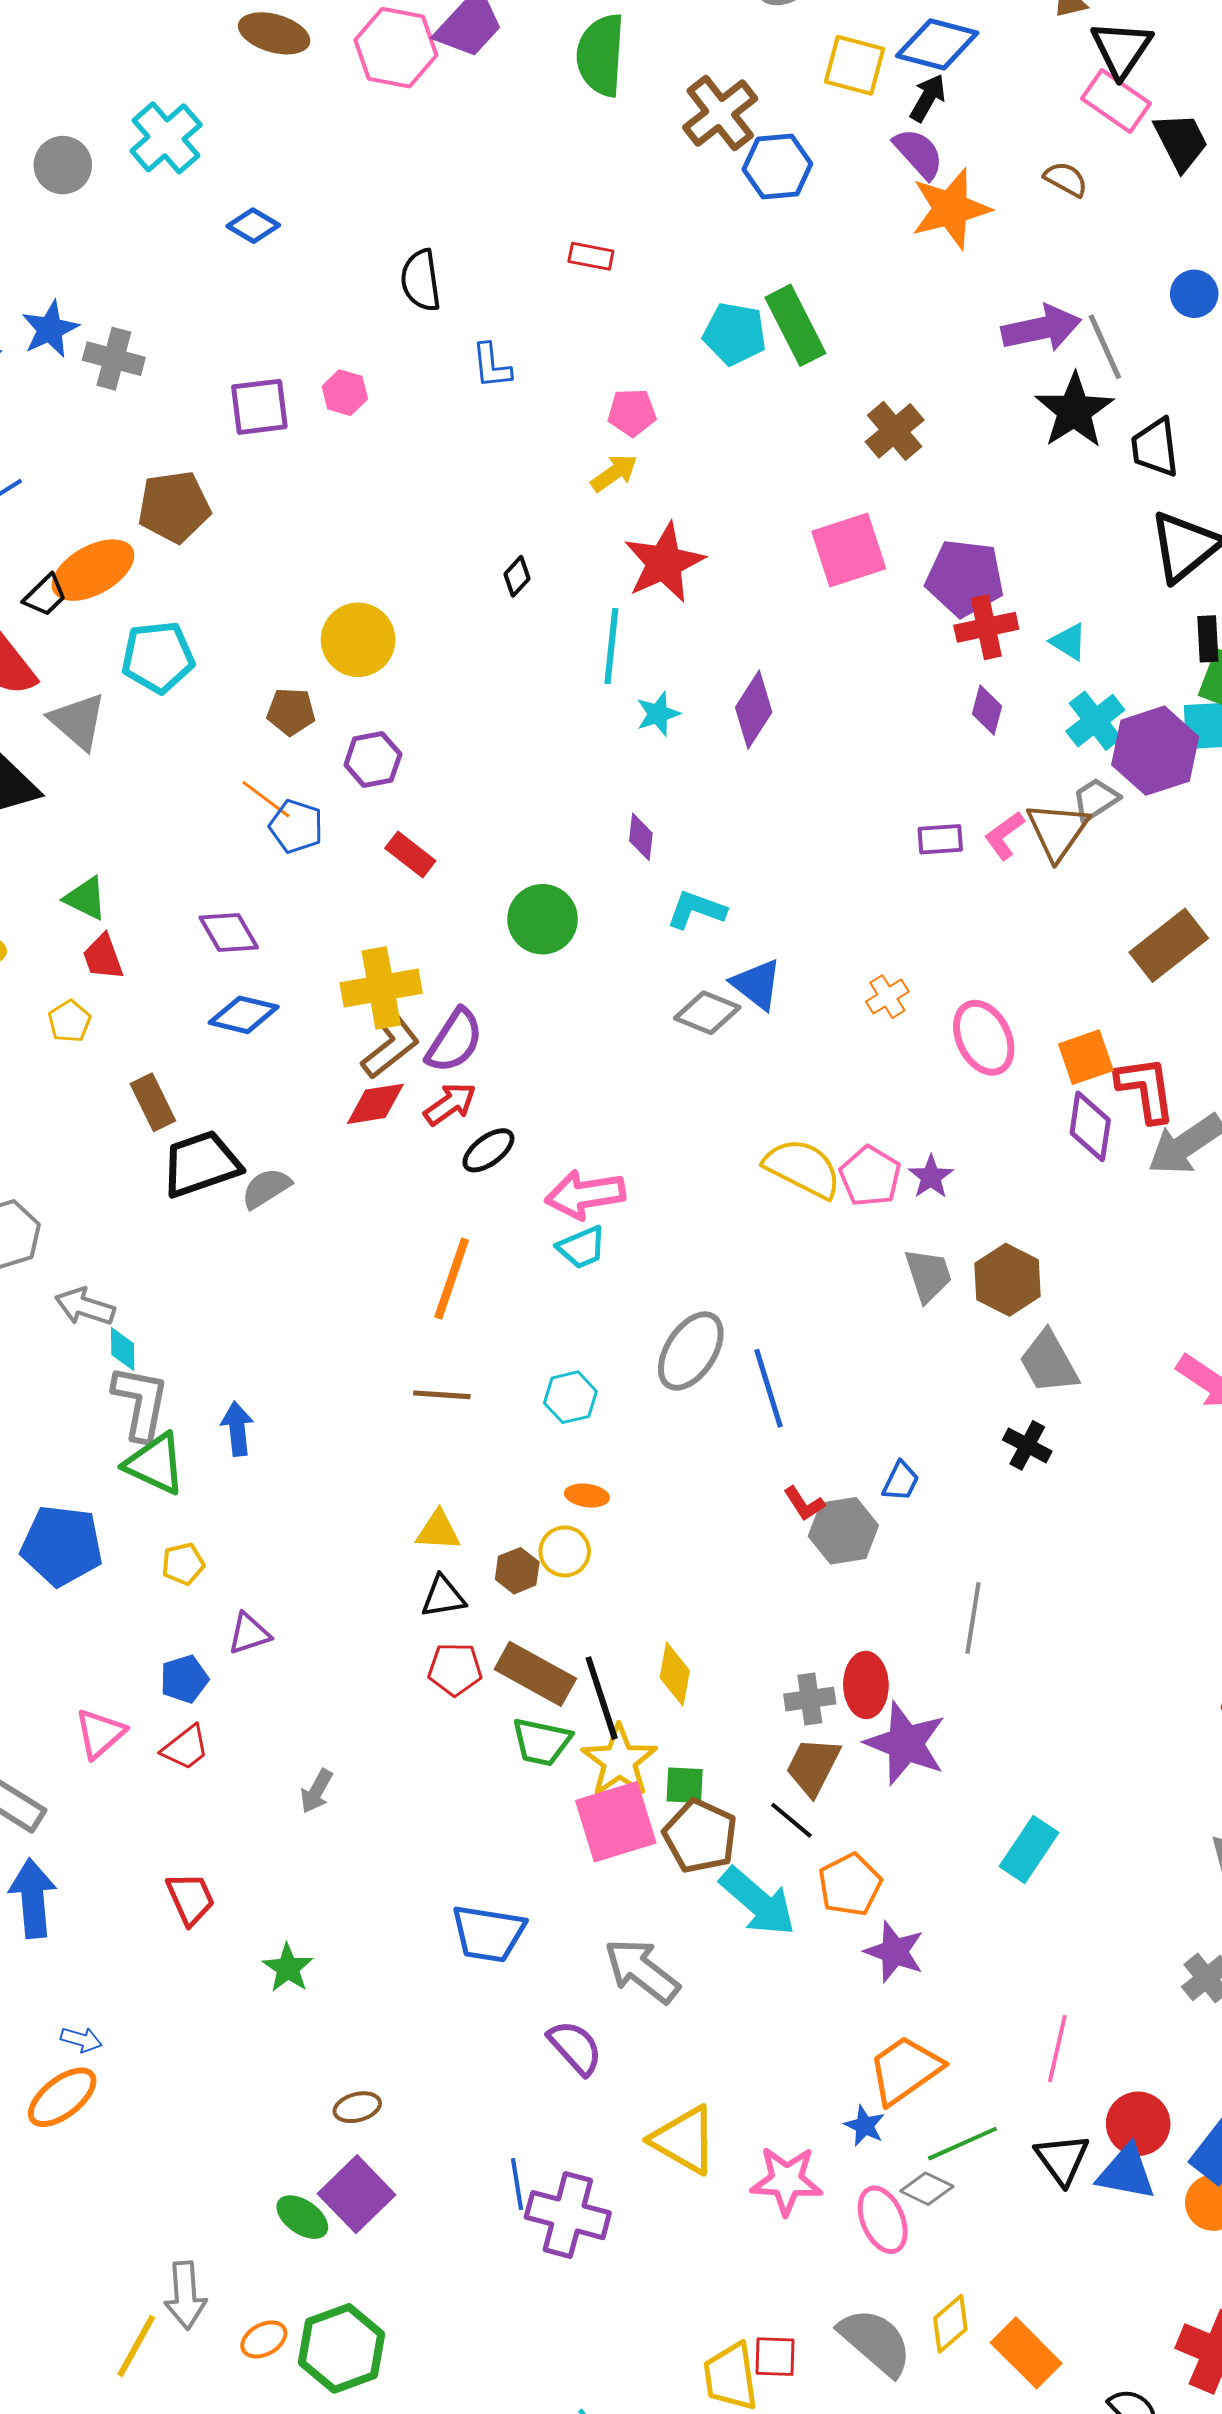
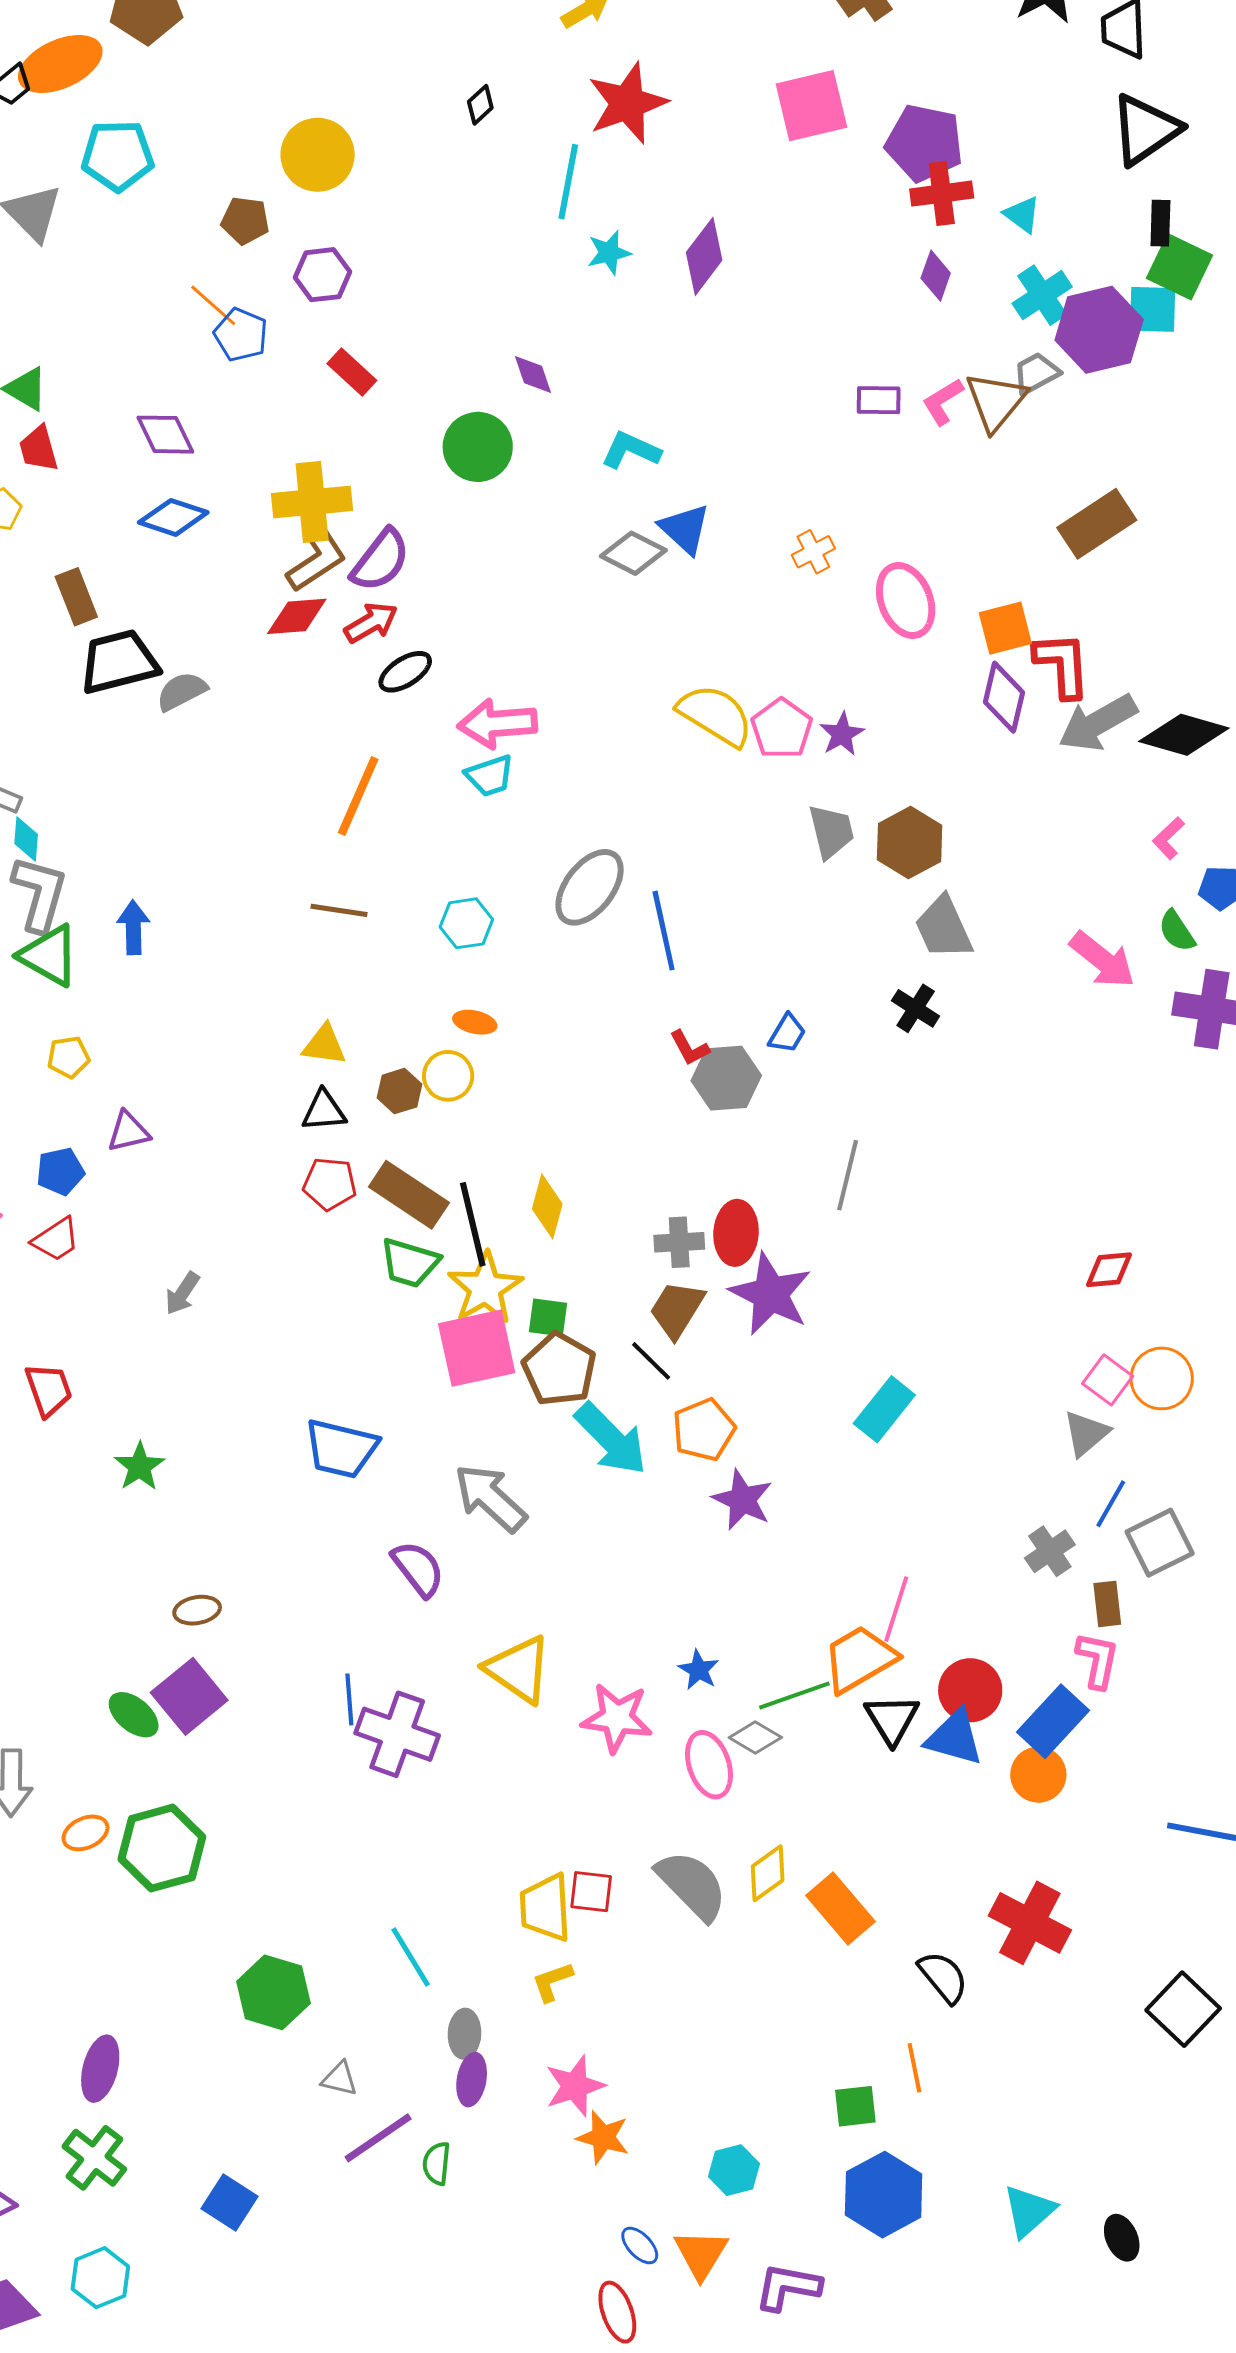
purple diamond: (641, 837) -> (533, 375), moved, turned -30
orange trapezoid: (905, 2070) -> (859, 1659), moved

